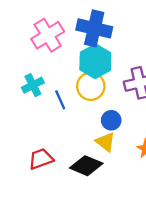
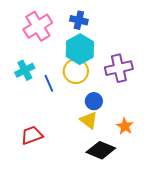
blue cross: (94, 28) -> (79, 20), size x0.6
black diamond: (86, 166) -> (101, 150), moved

